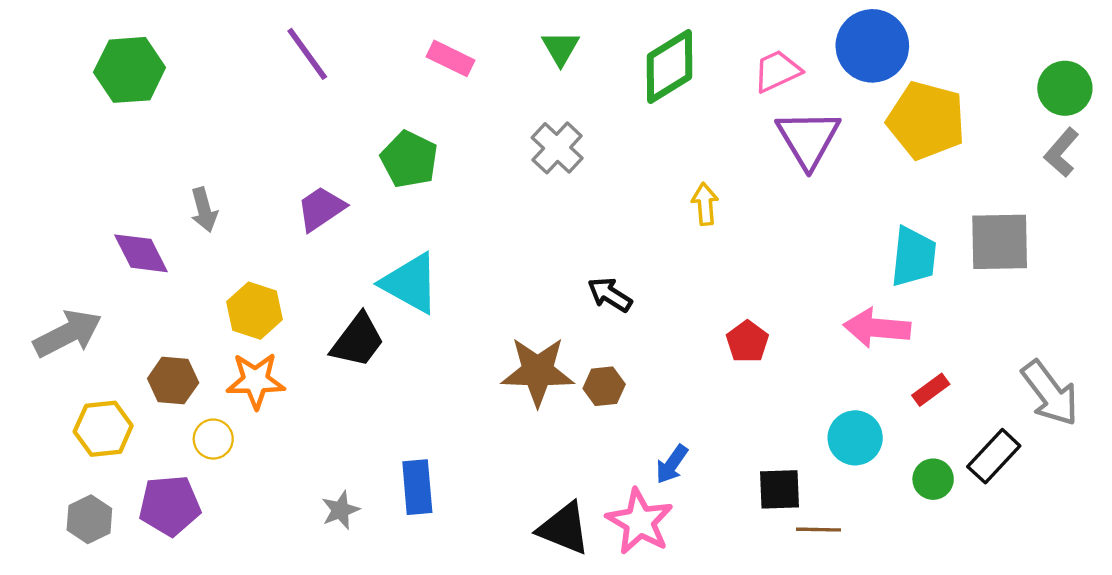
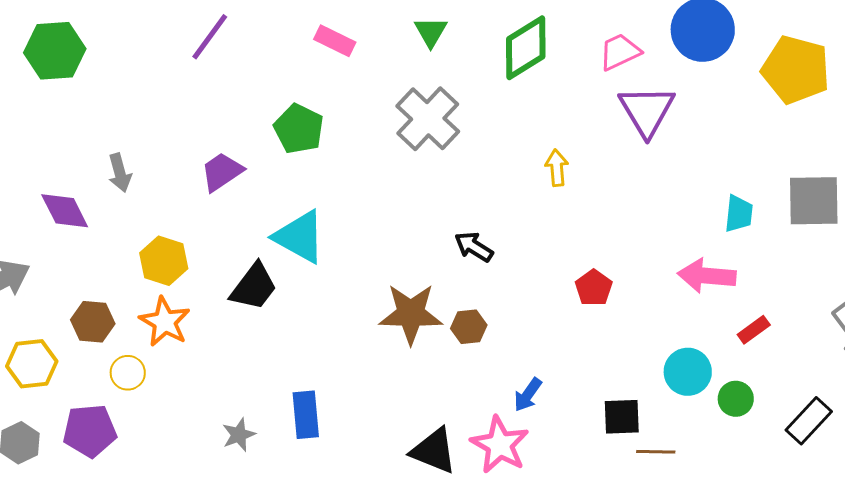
purple line: (307, 54) -> (210, 37), turned 72
yellow pentagon: (926, 120) -> (796, 70), moved
gray cross: (557, 148) -> (428, 119), size x1.4
cyan trapezoid: (914, 257) -> (739, 214), size x0.7
orange star: (256, 381) -> (165, 322), turned 30
black rectangle: (994, 456) -> (809, 421), moved
green circle: (933, 479) -> (736, 399), moved

